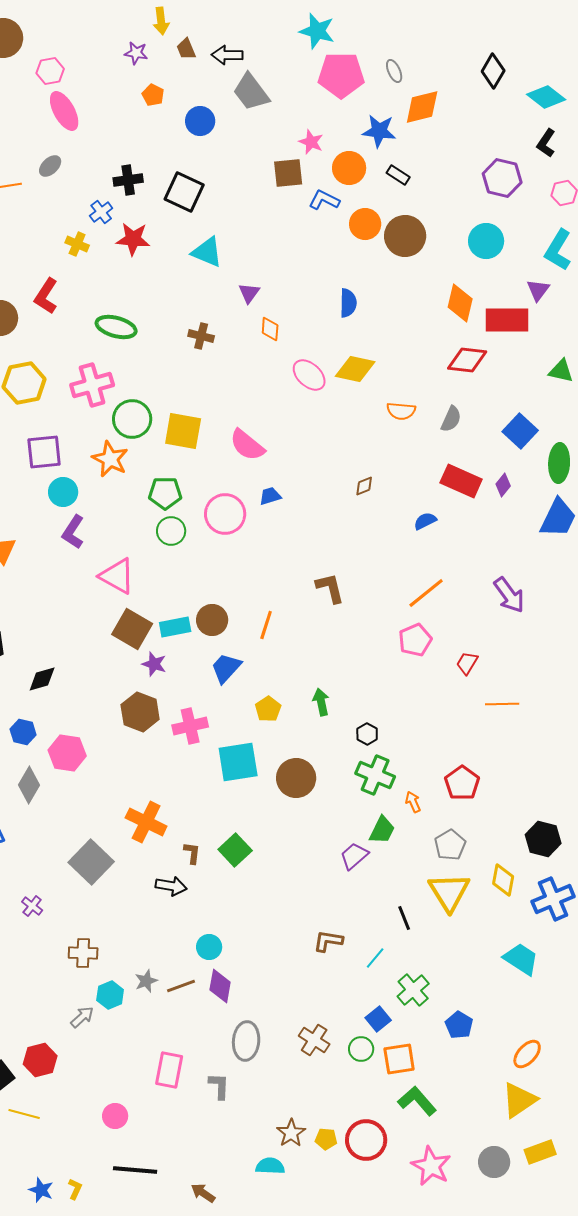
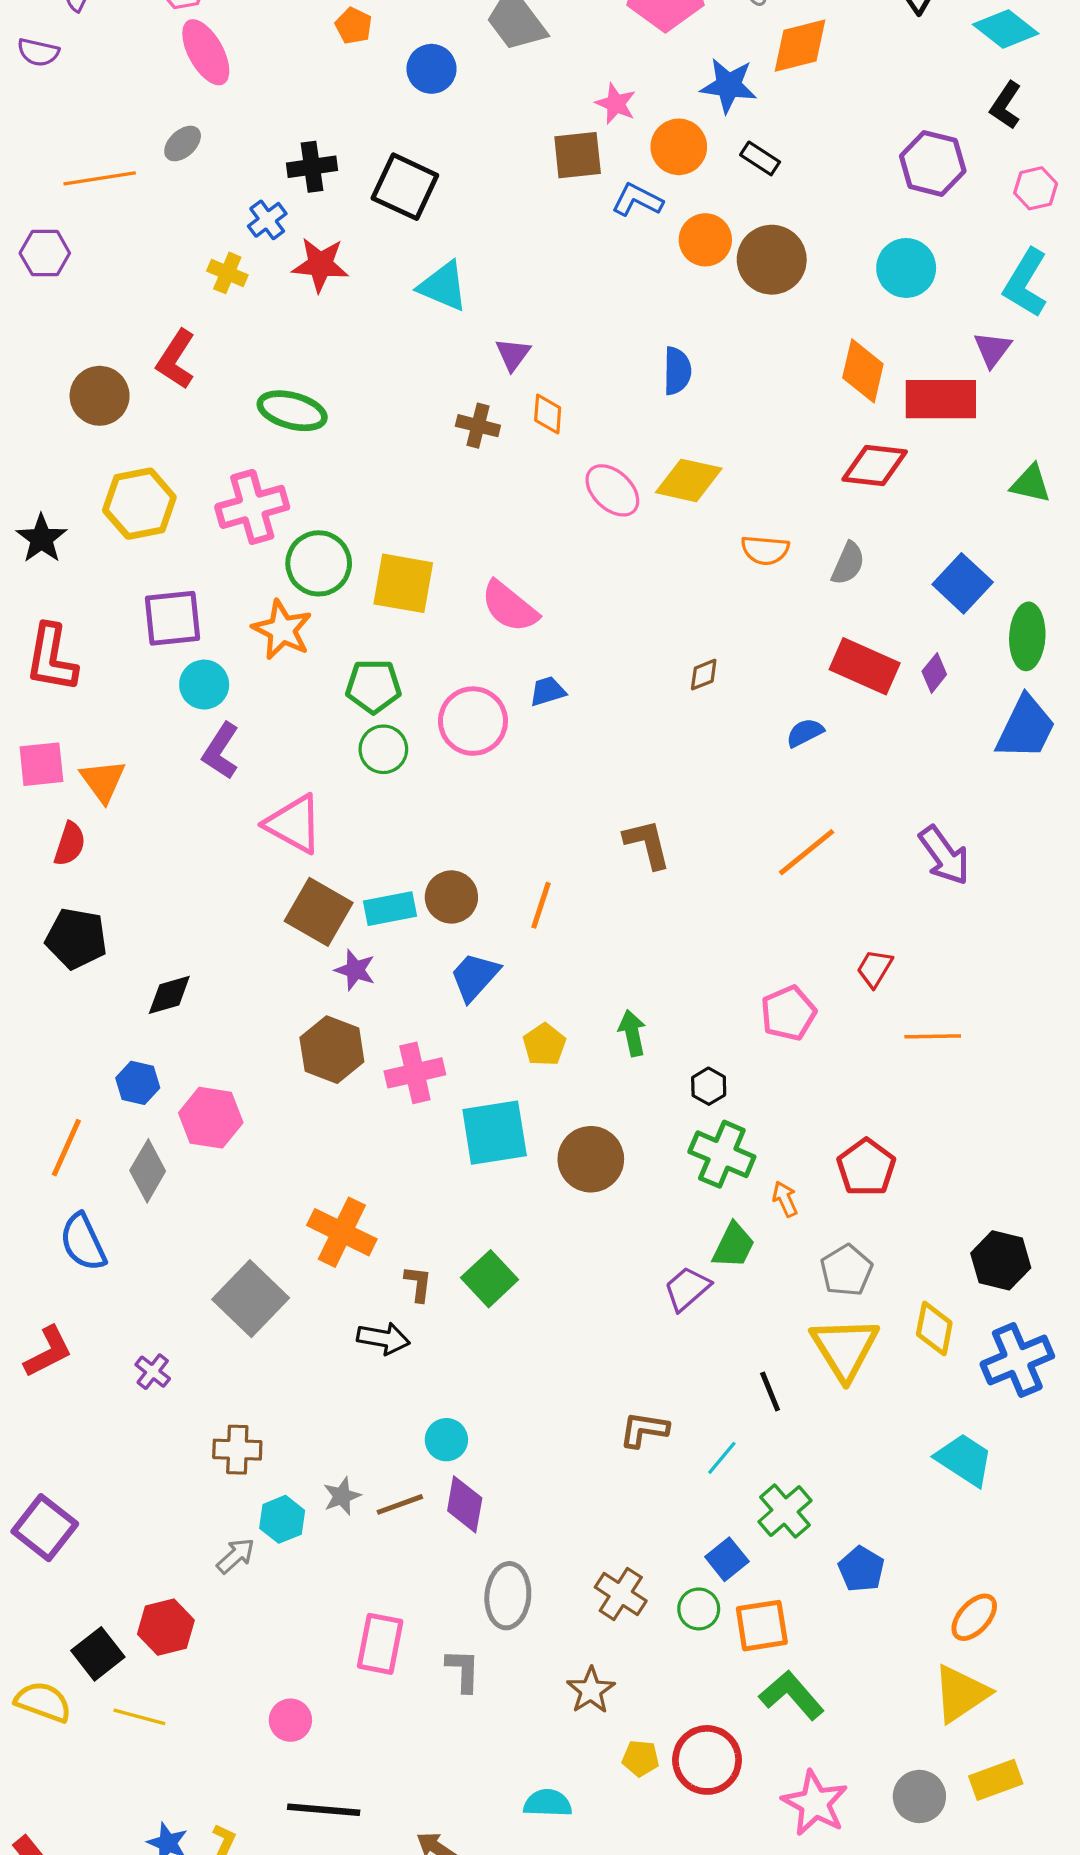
brown cross: (201, 336) -> (478, 426), moved
pink pentagon: (415, 640) -> (788, 1013), moved
brown star: (291, 1133) -> (591, 1690), moved

